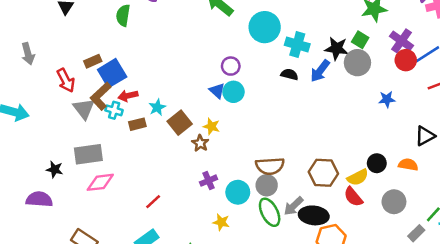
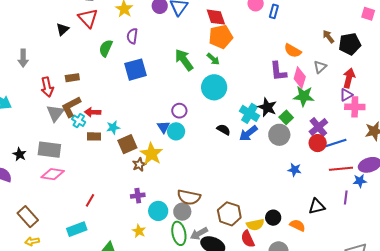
cyan cross: (297, 45) -> (249, 113), moved
black star: (337, 48) -> (267, 107), moved
blue square: (112, 73) -> (136, 70), moved
yellow star: (211, 126) -> (151, 154), size x1.6
red line: (153, 202) -> (90, 200), turned -32

